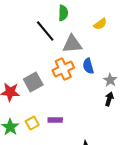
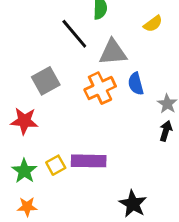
gray square: (33, 82) -> (46, 81), moved
purple rectangle: (55, 120) -> (89, 161), size x1.6

